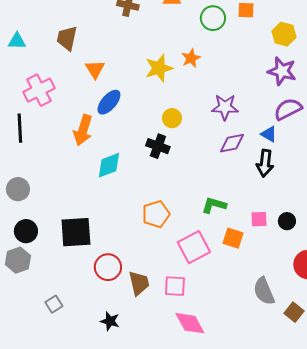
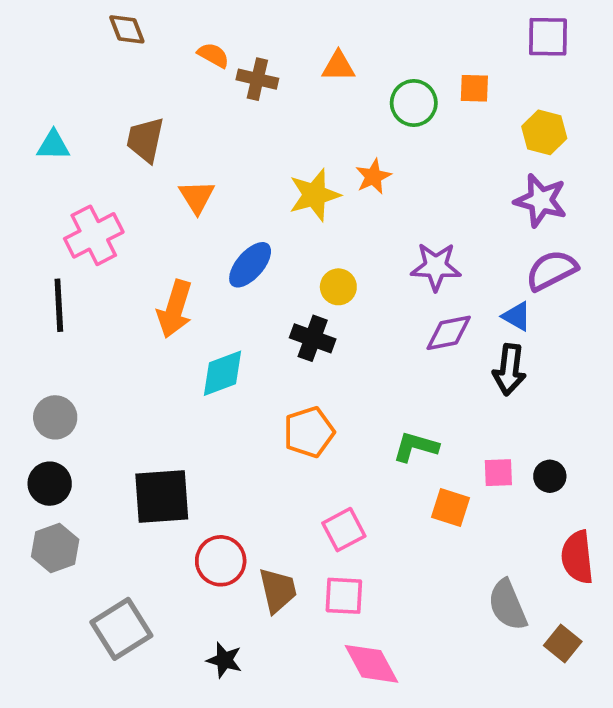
blue ellipse: (109, 102) -> (250, 265), moved
orange pentagon: (156, 214) -> (309, 432), moved
black circle: (26, 231) -> (50, 484), moved
pink square: (194, 247) -> (344, 530), moved, size x0.7
gray square: (54, 304) -> (121, 629), size x1.8

